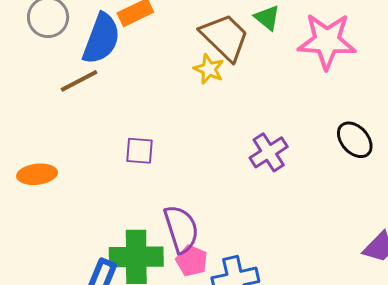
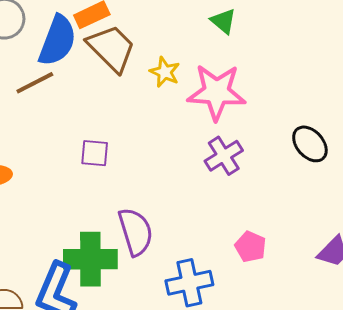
brown trapezoid: (225, 37) -> (111, 48), moved
pink star: (327, 41) -> (217, 92), moved
pink pentagon: (192, 261) -> (250, 247), moved

